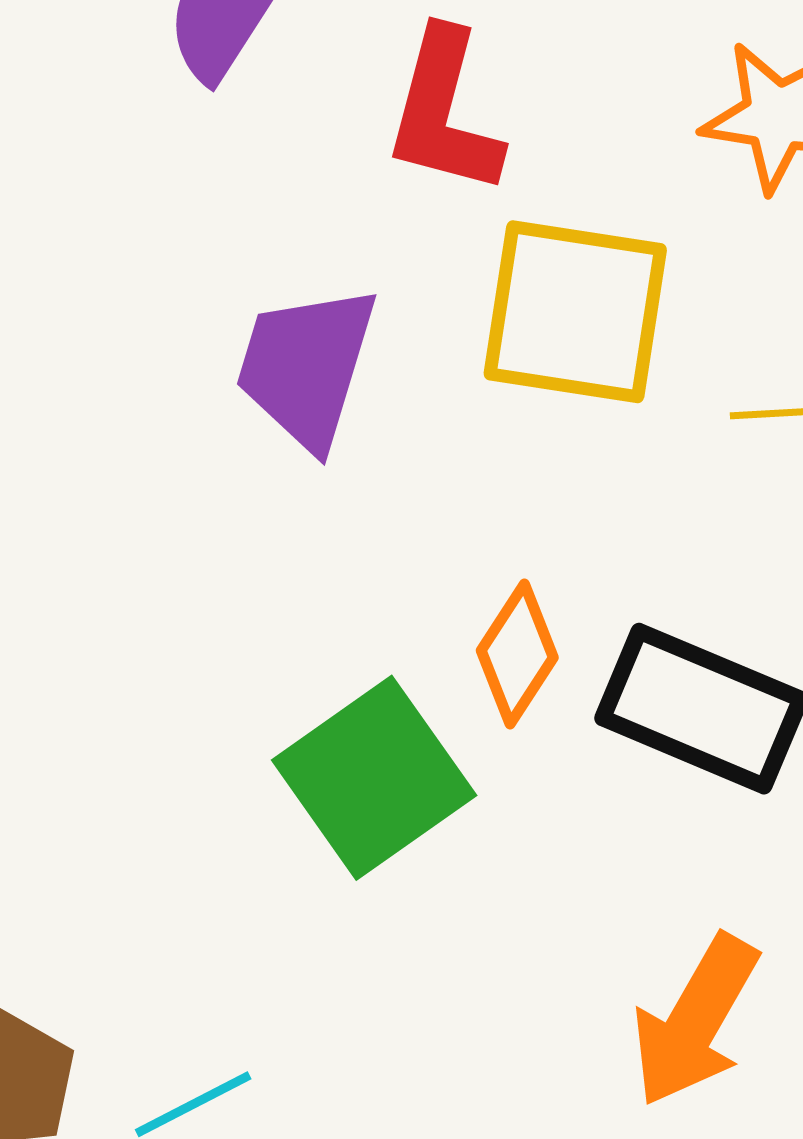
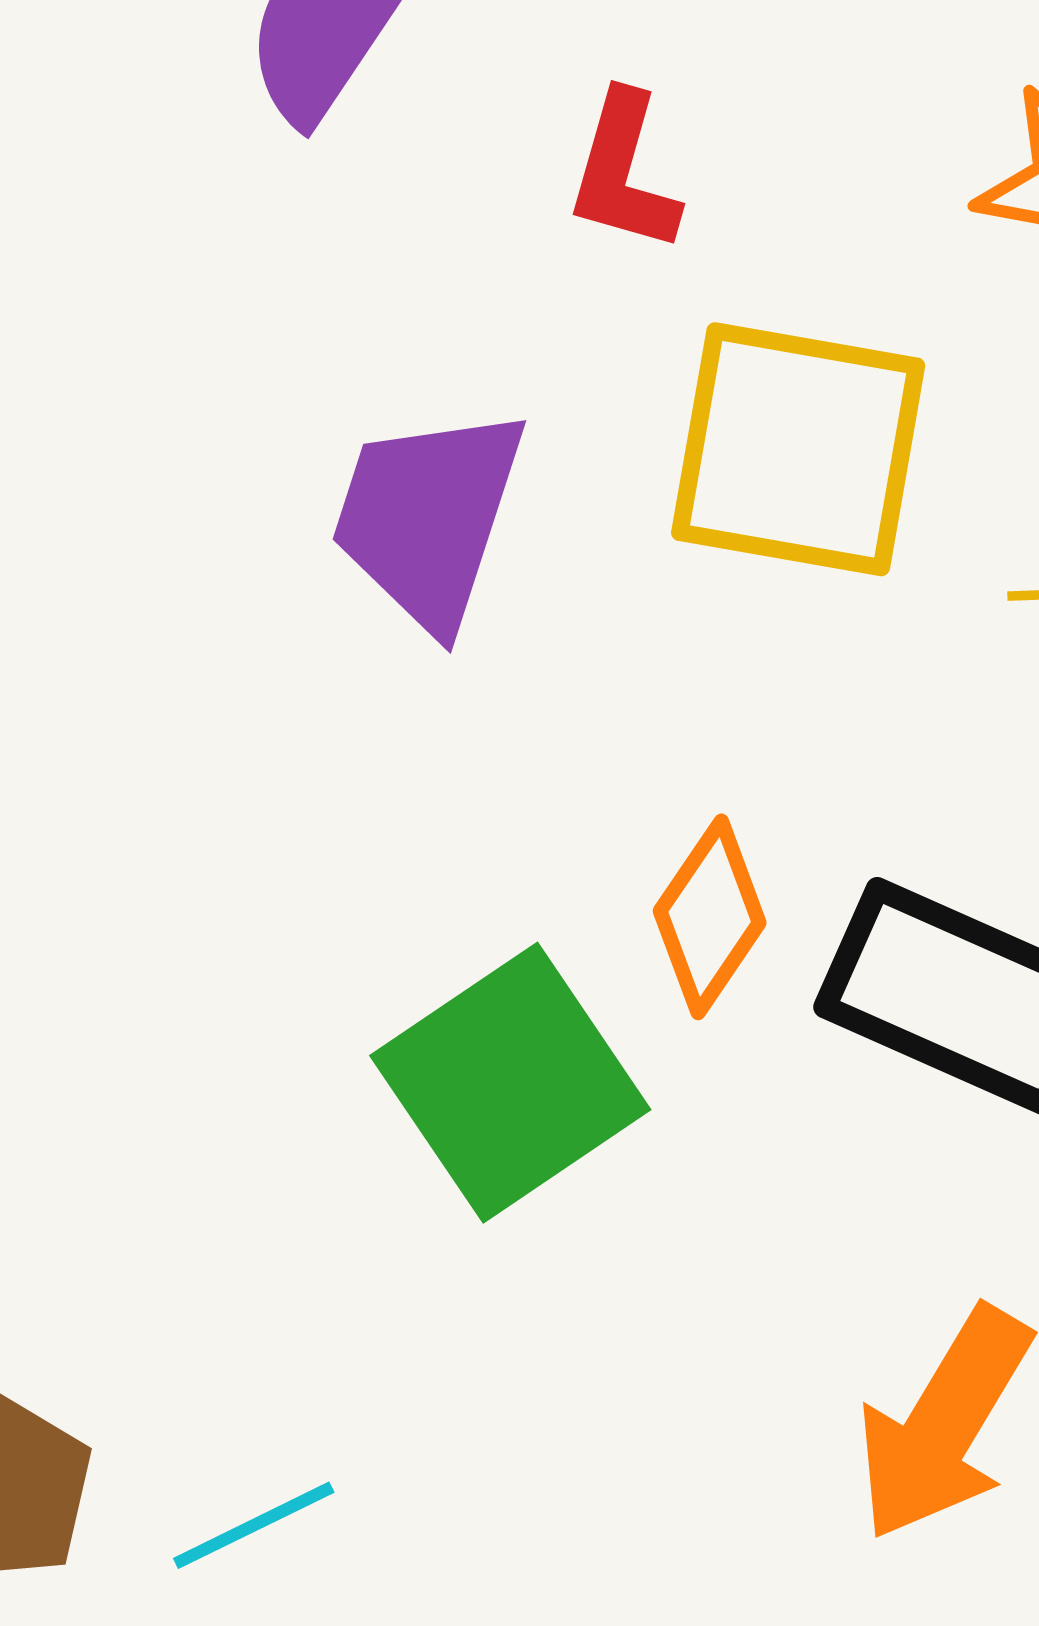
red L-shape: (444, 112) -> (624, 172), size x0.7

